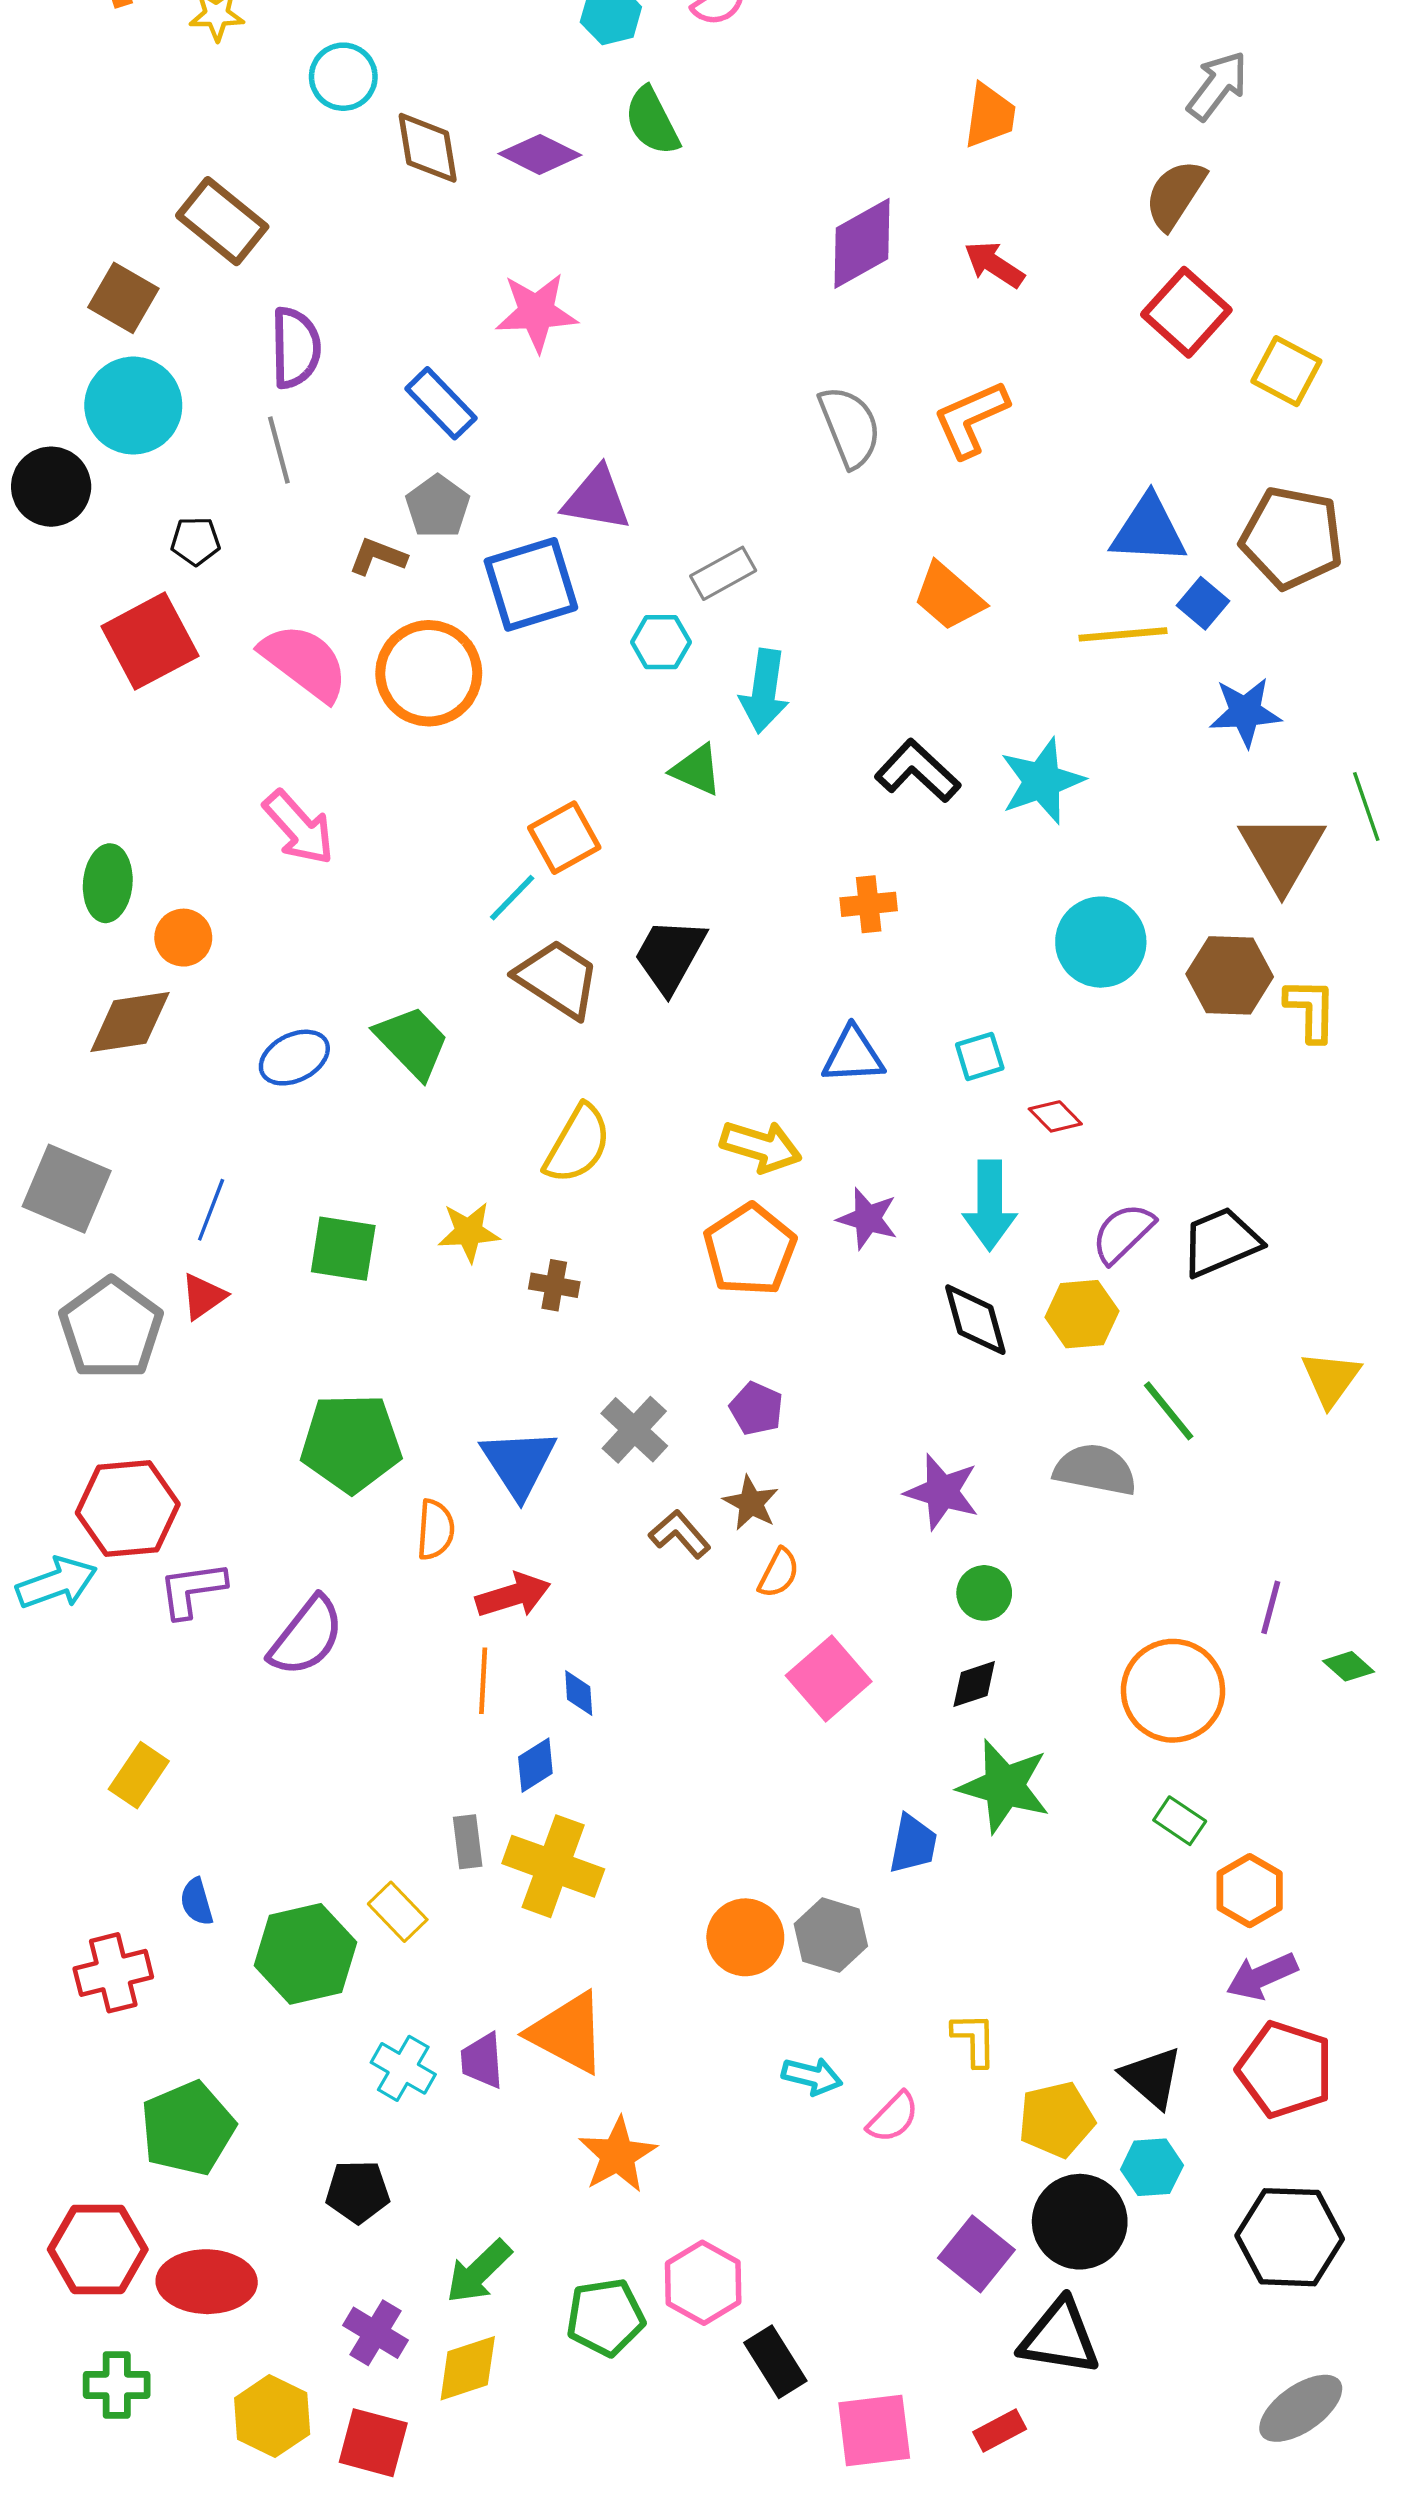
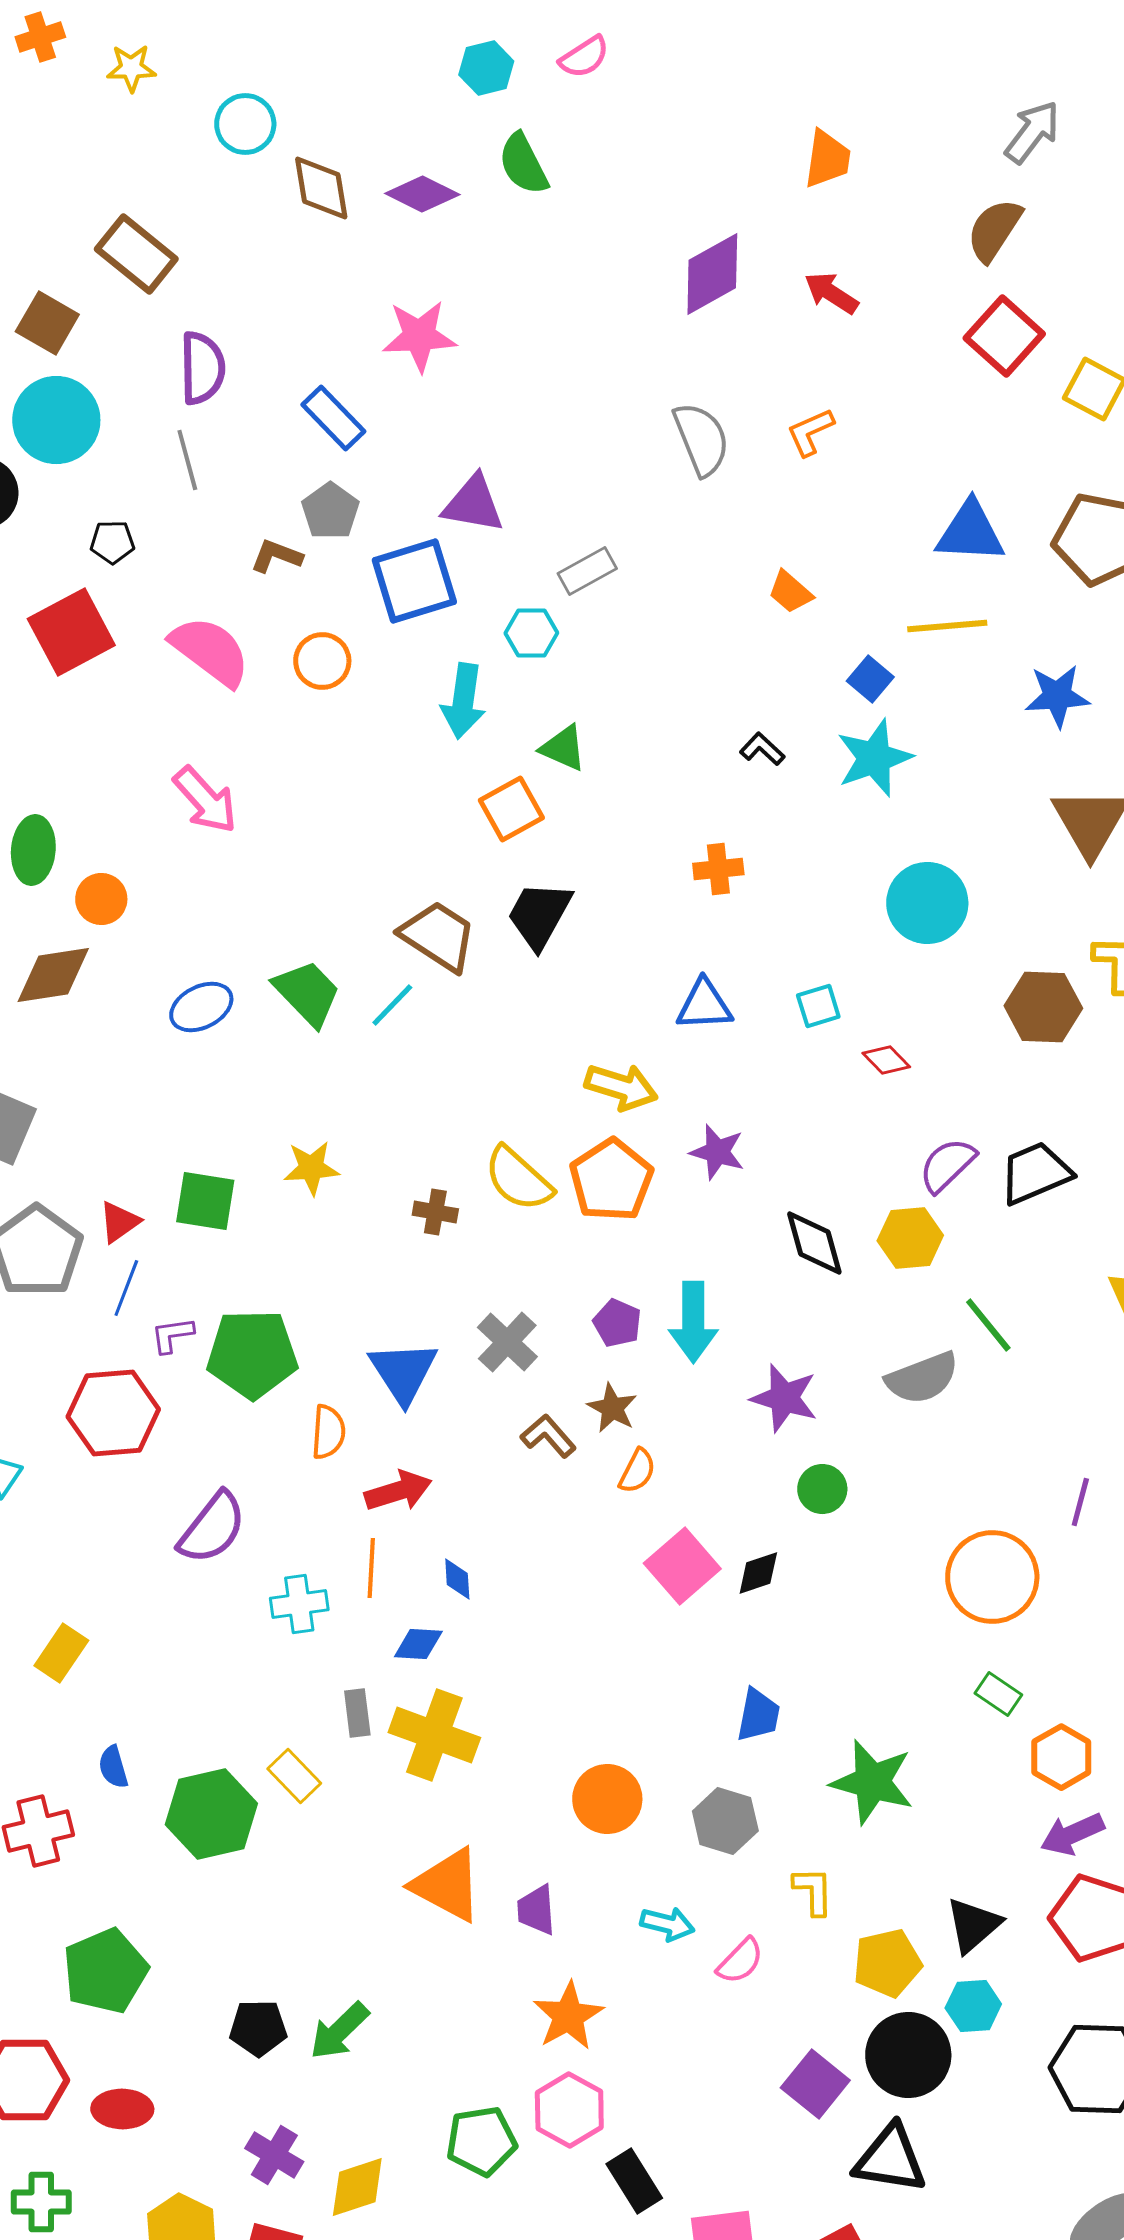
orange L-shape: (971, 419) -> (810, 432), size x0.7
orange trapezoid: (949, 597) -> (790, 592), size x0.7
blue square: (1203, 603) -> (870, 679), moved
orange circle: (429, 673) -> (322, 661), size x0.6
cyan arrow: (764, 691) -> (463, 701), moved
black L-shape: (918, 771) -> (762, 749), size x0.6
orange square: (564, 838) -> (511, 809), moved
cyan line: (512, 898) -> (392, 1005), moved
brown hexagon: (1230, 975) -> (1043, 1007), moved
yellow semicircle: (578, 1144) -> (518, 1179), moved, turned 102
cyan arrow: (990, 1205) -> (693, 1322), moved
blue line: (211, 1210) -> (126, 1288), moved
yellow star: (469, 1232) -> (311, 1168), moved
green square: (343, 1249) -> (205, 1201), moved
gray semicircle: (1095, 1470) -> (922, 1378), turned 148
red hexagon: (128, 1509) -> (113, 1413), moved
purple L-shape: (192, 1590) -> (172, 1335), moved, size x0.7
black diamond: (974, 1684) -> (758, 1573), moved
blue diamond: (535, 1765) -> (418, 1644), turned 36
green star: (1004, 1786) -> (872, 1782), moved
gray hexagon: (831, 1935) -> (725, 1821), moved
purple trapezoid: (482, 2061) -> (536, 1910), moved
cyan cross: (403, 2068) -> (299, 1604), moved, turned -38
black triangle: (1152, 2077) -> (973, 1925), turned 38
orange star: (618, 2155) -> (568, 2016), moved
green arrow: (479, 2272) -> (339, 2031), moved
red ellipse: (207, 2282) -> (122, 2109), size x0.7

